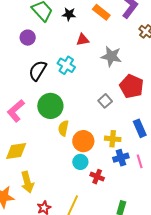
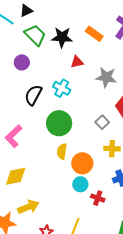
black star: (69, 14) -> (62, 37), size x1.5
green circle: (50, 106) -> (59, 123), moved
yellow cross: (113, 139) -> (112, 149), moved
yellow arrow: (27, 182) -> (28, 207), turned -95

